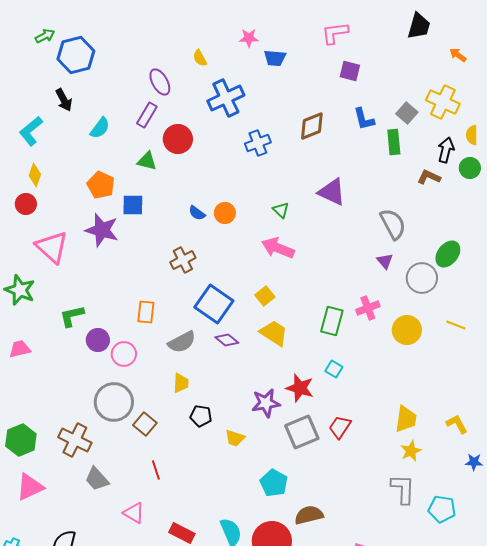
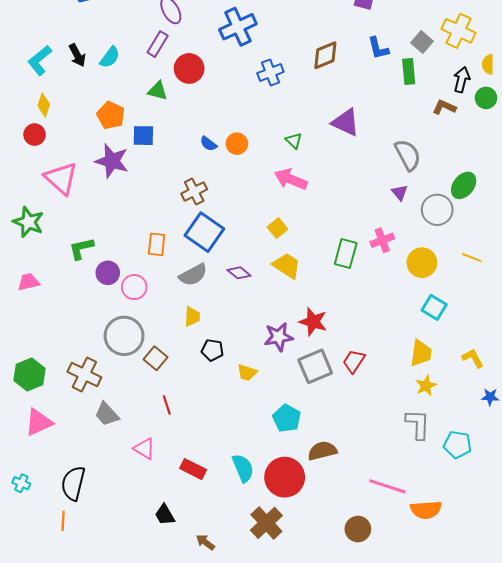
black arrow: (64, 100) -> (77, 55), moved
blue square: (214, 304) -> (204, 232), moved
cyan square: (334, 369) -> (434, 307), moved, size x1.4

